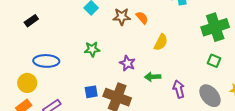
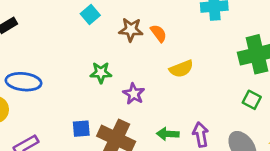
yellow semicircle: (161, 42) -> (181, 69), turned 36
green star: (92, 49) -> (101, 73), moved
green arrow: (153, 77) -> (168, 134), moved

